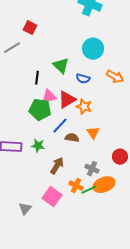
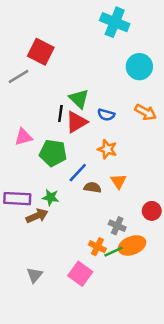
red square: (30, 28) -> (41, 52), size x1.5
cyan circle: (93, 49) -> (139, 67), moved
black line: (37, 78) -> (60, 113), moved
pink triangle: (49, 97) -> (23, 137), moved
red triangle: (67, 100) -> (76, 122), moved
brown arrow: (57, 166) -> (37, 216), moved, turned 36
pink square: (52, 197) -> (80, 274), moved

